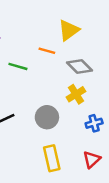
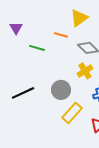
yellow rectangle: (52, 158) -> (72, 113), moved, turned 55

